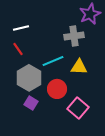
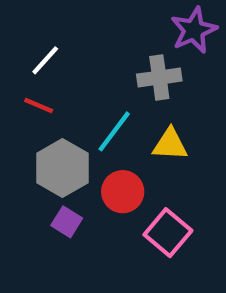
white line: (21, 28) -> (45, 60), turned -35
red line: (18, 49) -> (39, 106), turned -32
cyan line: (53, 61) -> (114, 131), turned -30

